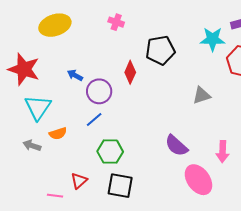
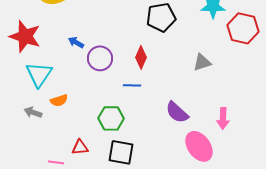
red diamond: (130, 72) -> (141, 57), moved
blue line: (94, 119) -> (132, 85), moved, turned 42
red triangle: (79, 181) -> (80, 147), turned 36

